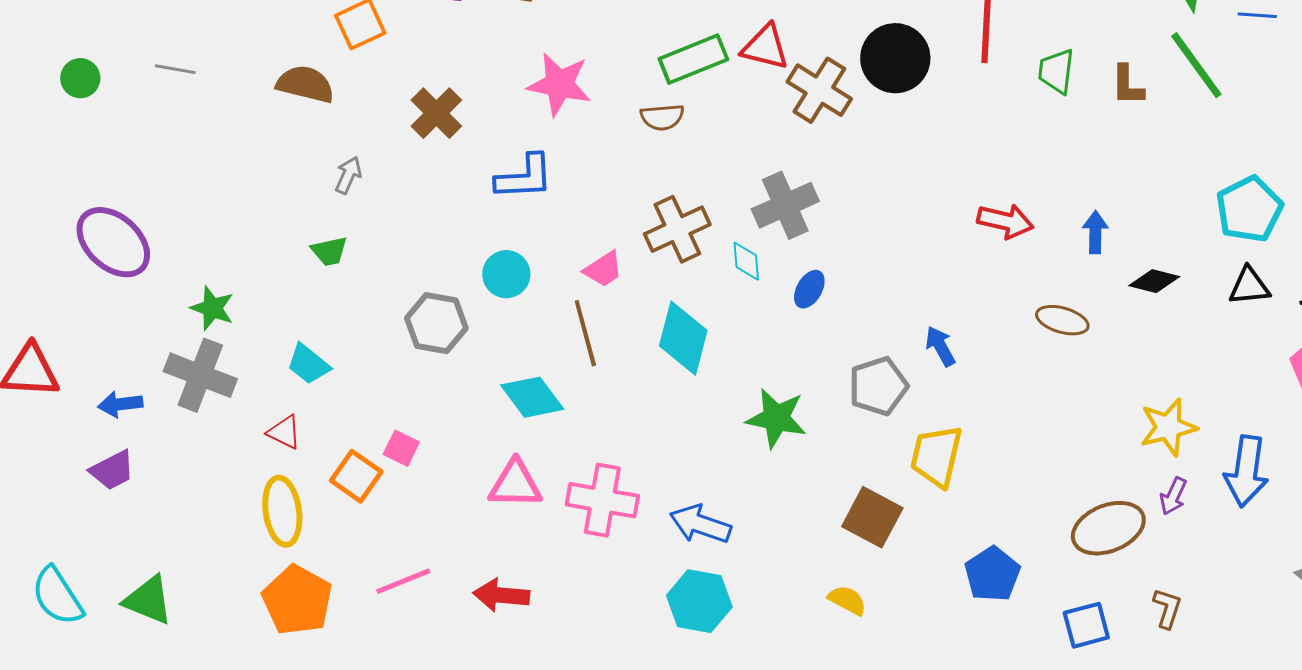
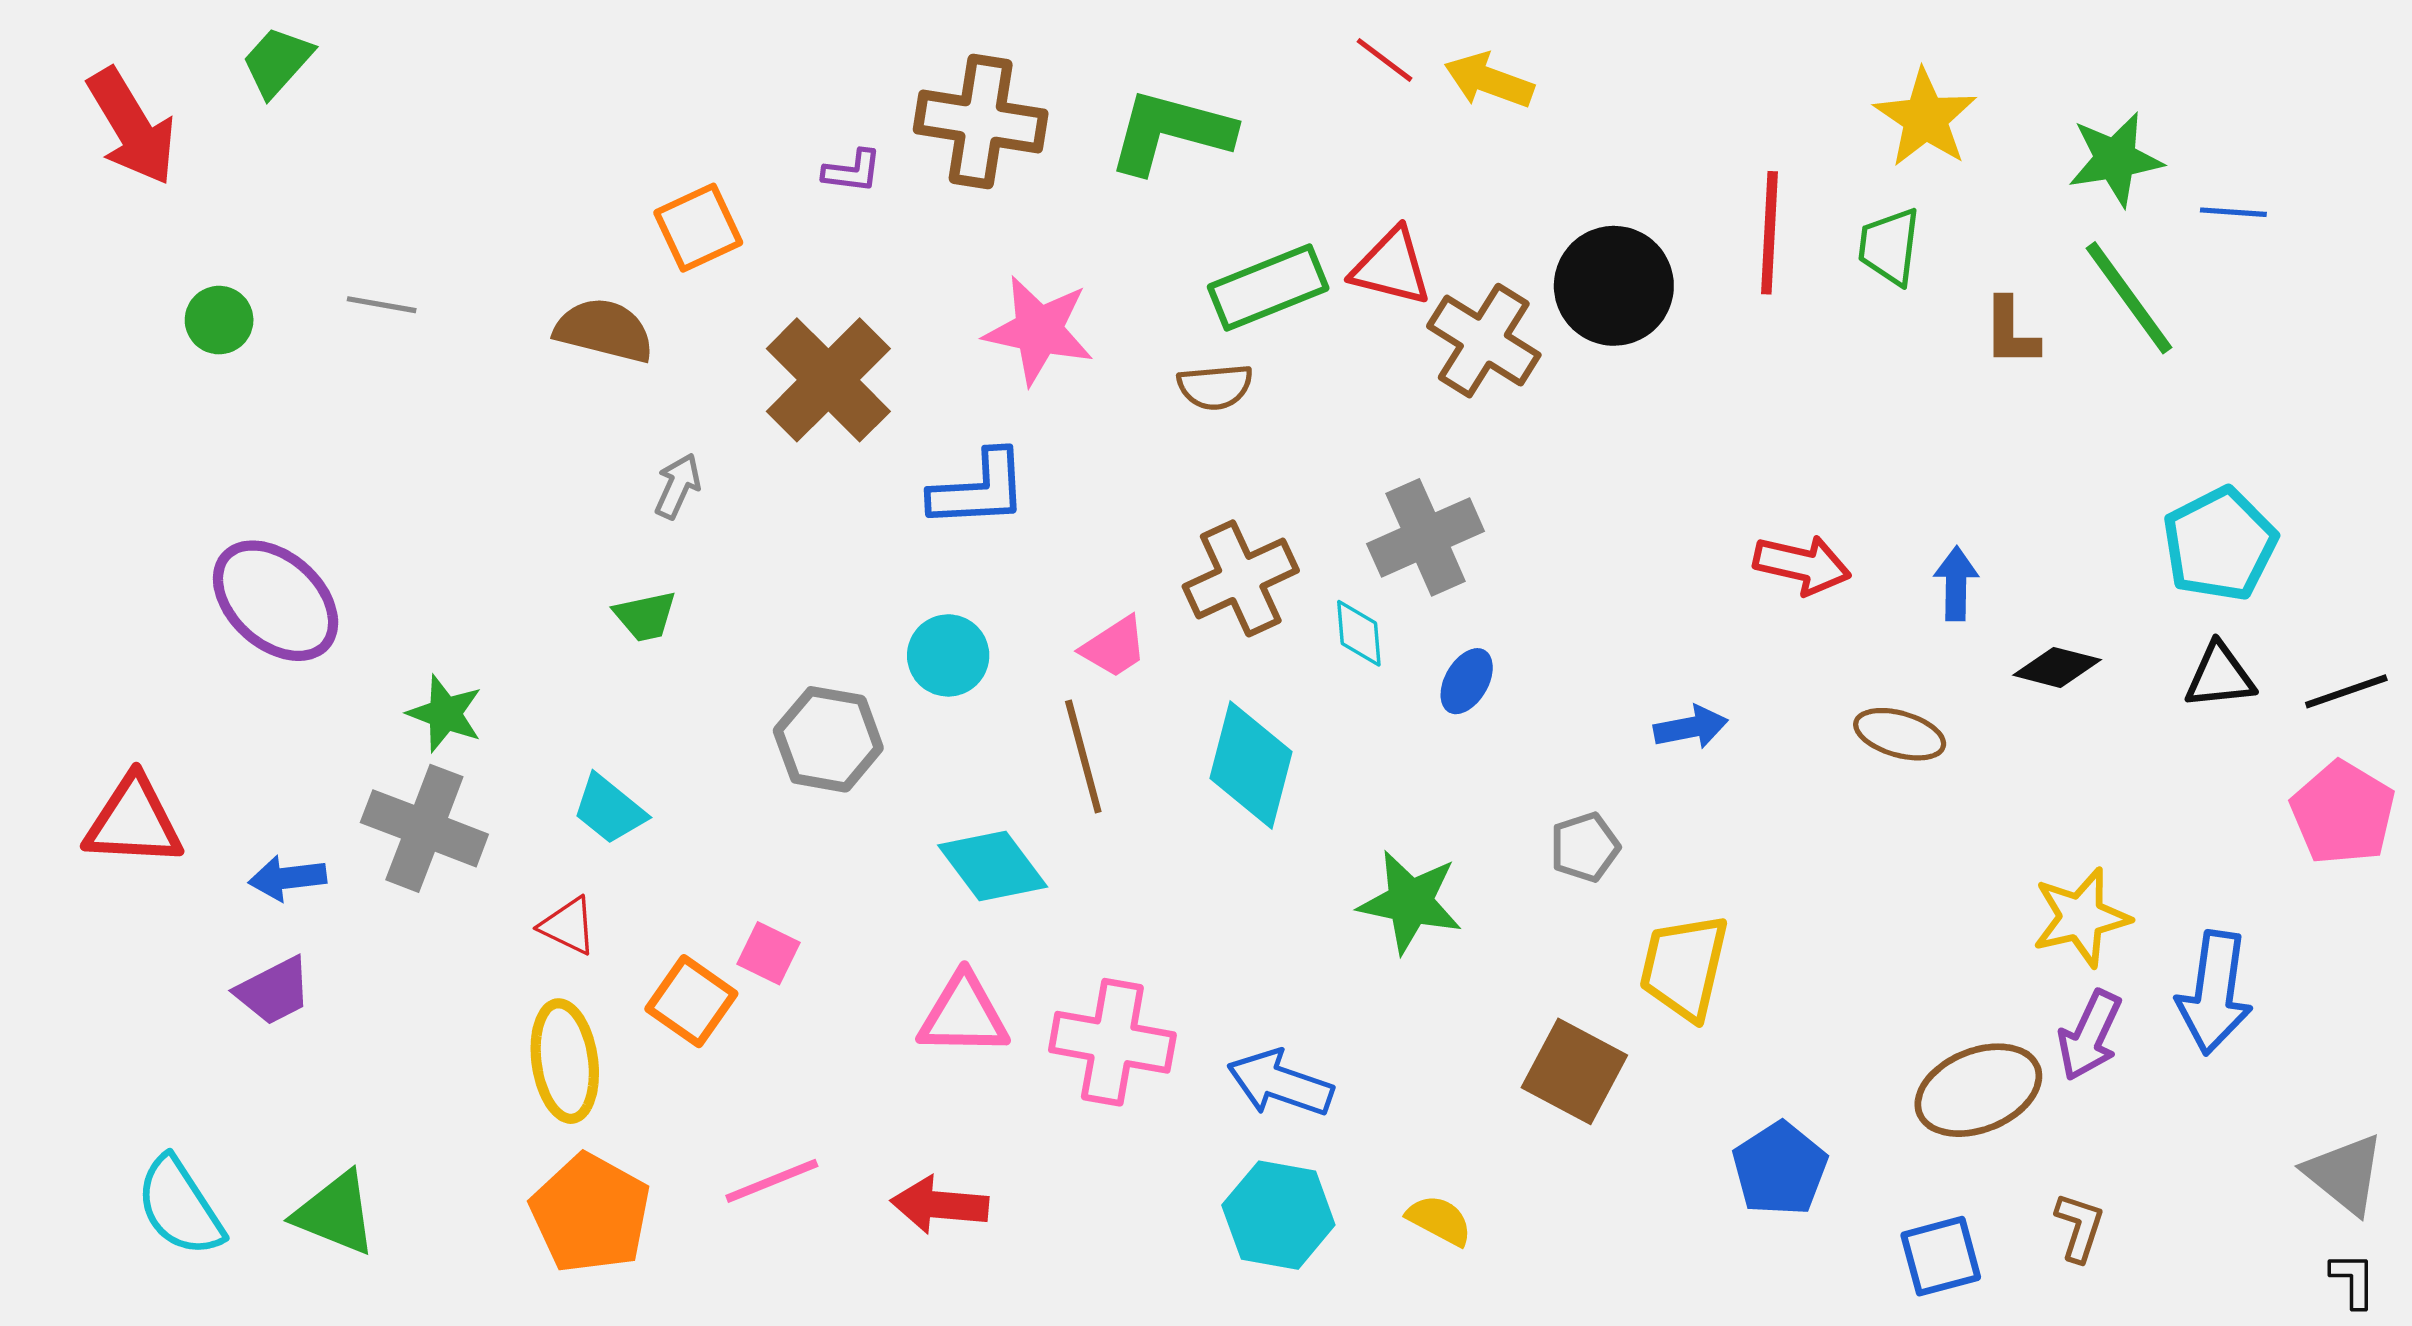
green trapezoid: (1056, 71) -> (1889, 246), moved
brown cross: (436, 113) -> (828, 380), size x1.4
blue arrow: (940, 346) -> (1691, 727), moved, turned 108
gray pentagon: (878, 386) -> (1585, 847), size x0.7
purple arrow: (1173, 496) -> (2090, 1035), size x1.4
yellow semicircle: (847, 600) -> (1439, 1220), moved

